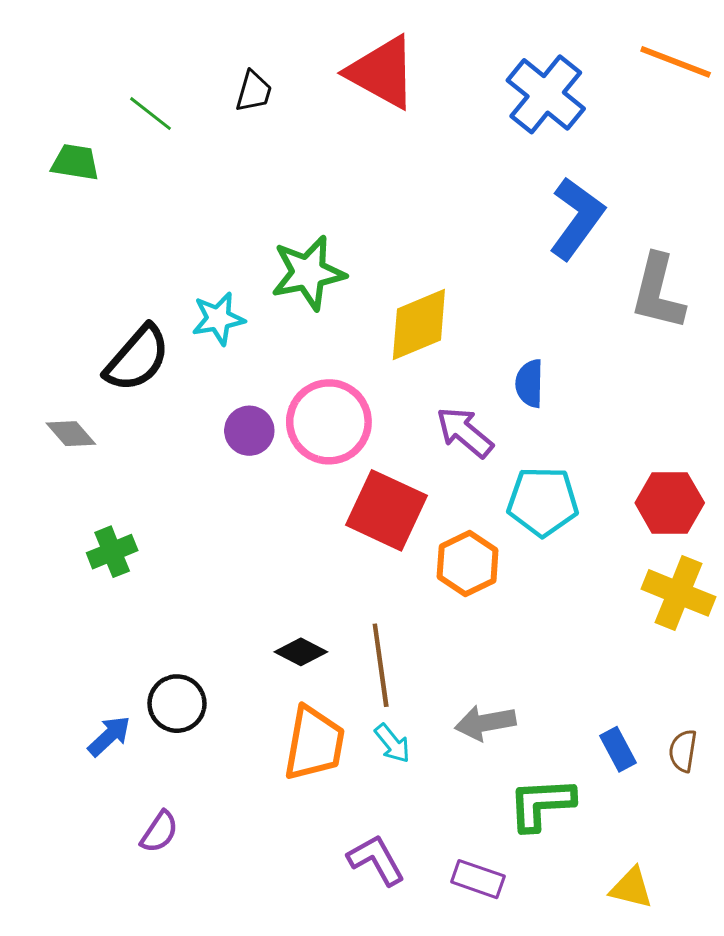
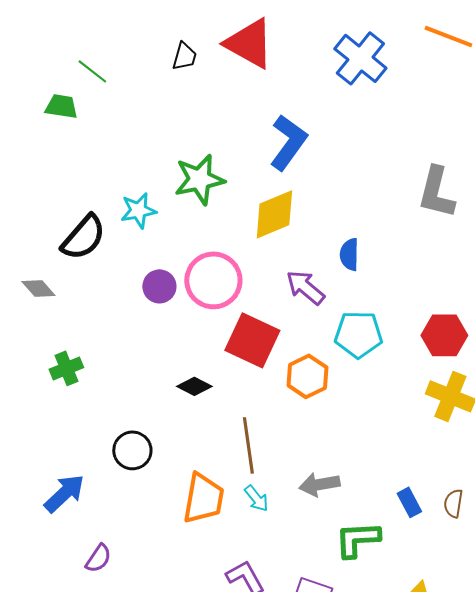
black trapezoid: (254, 91) -> (184, 56), moved
green trapezoid: (75, 162) -> (61, 106), moved
blue L-shape: (577, 218) -> (288, 142), moved
black diamond: (301, 652) -> (194, 386), moved
black circle: (177, 704) -> (132, 450), moved
blue arrow: (109, 736) -> (64, 493), size x1.4

